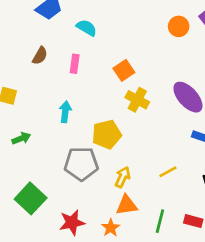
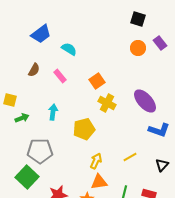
pink rectangle: (75, 64) -> (60, 76), turned -48
green arrow: (21, 138) -> (22, 118), moved
gray pentagon: (81, 164) -> (40, 151), moved

